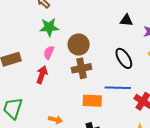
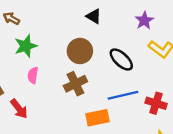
black triangle: (126, 20) -> (94, 16), moved, turned 40
brown circle: (79, 44) -> (80, 51), moved
red arrow: (42, 75) -> (19, 109), moved, turned 138

